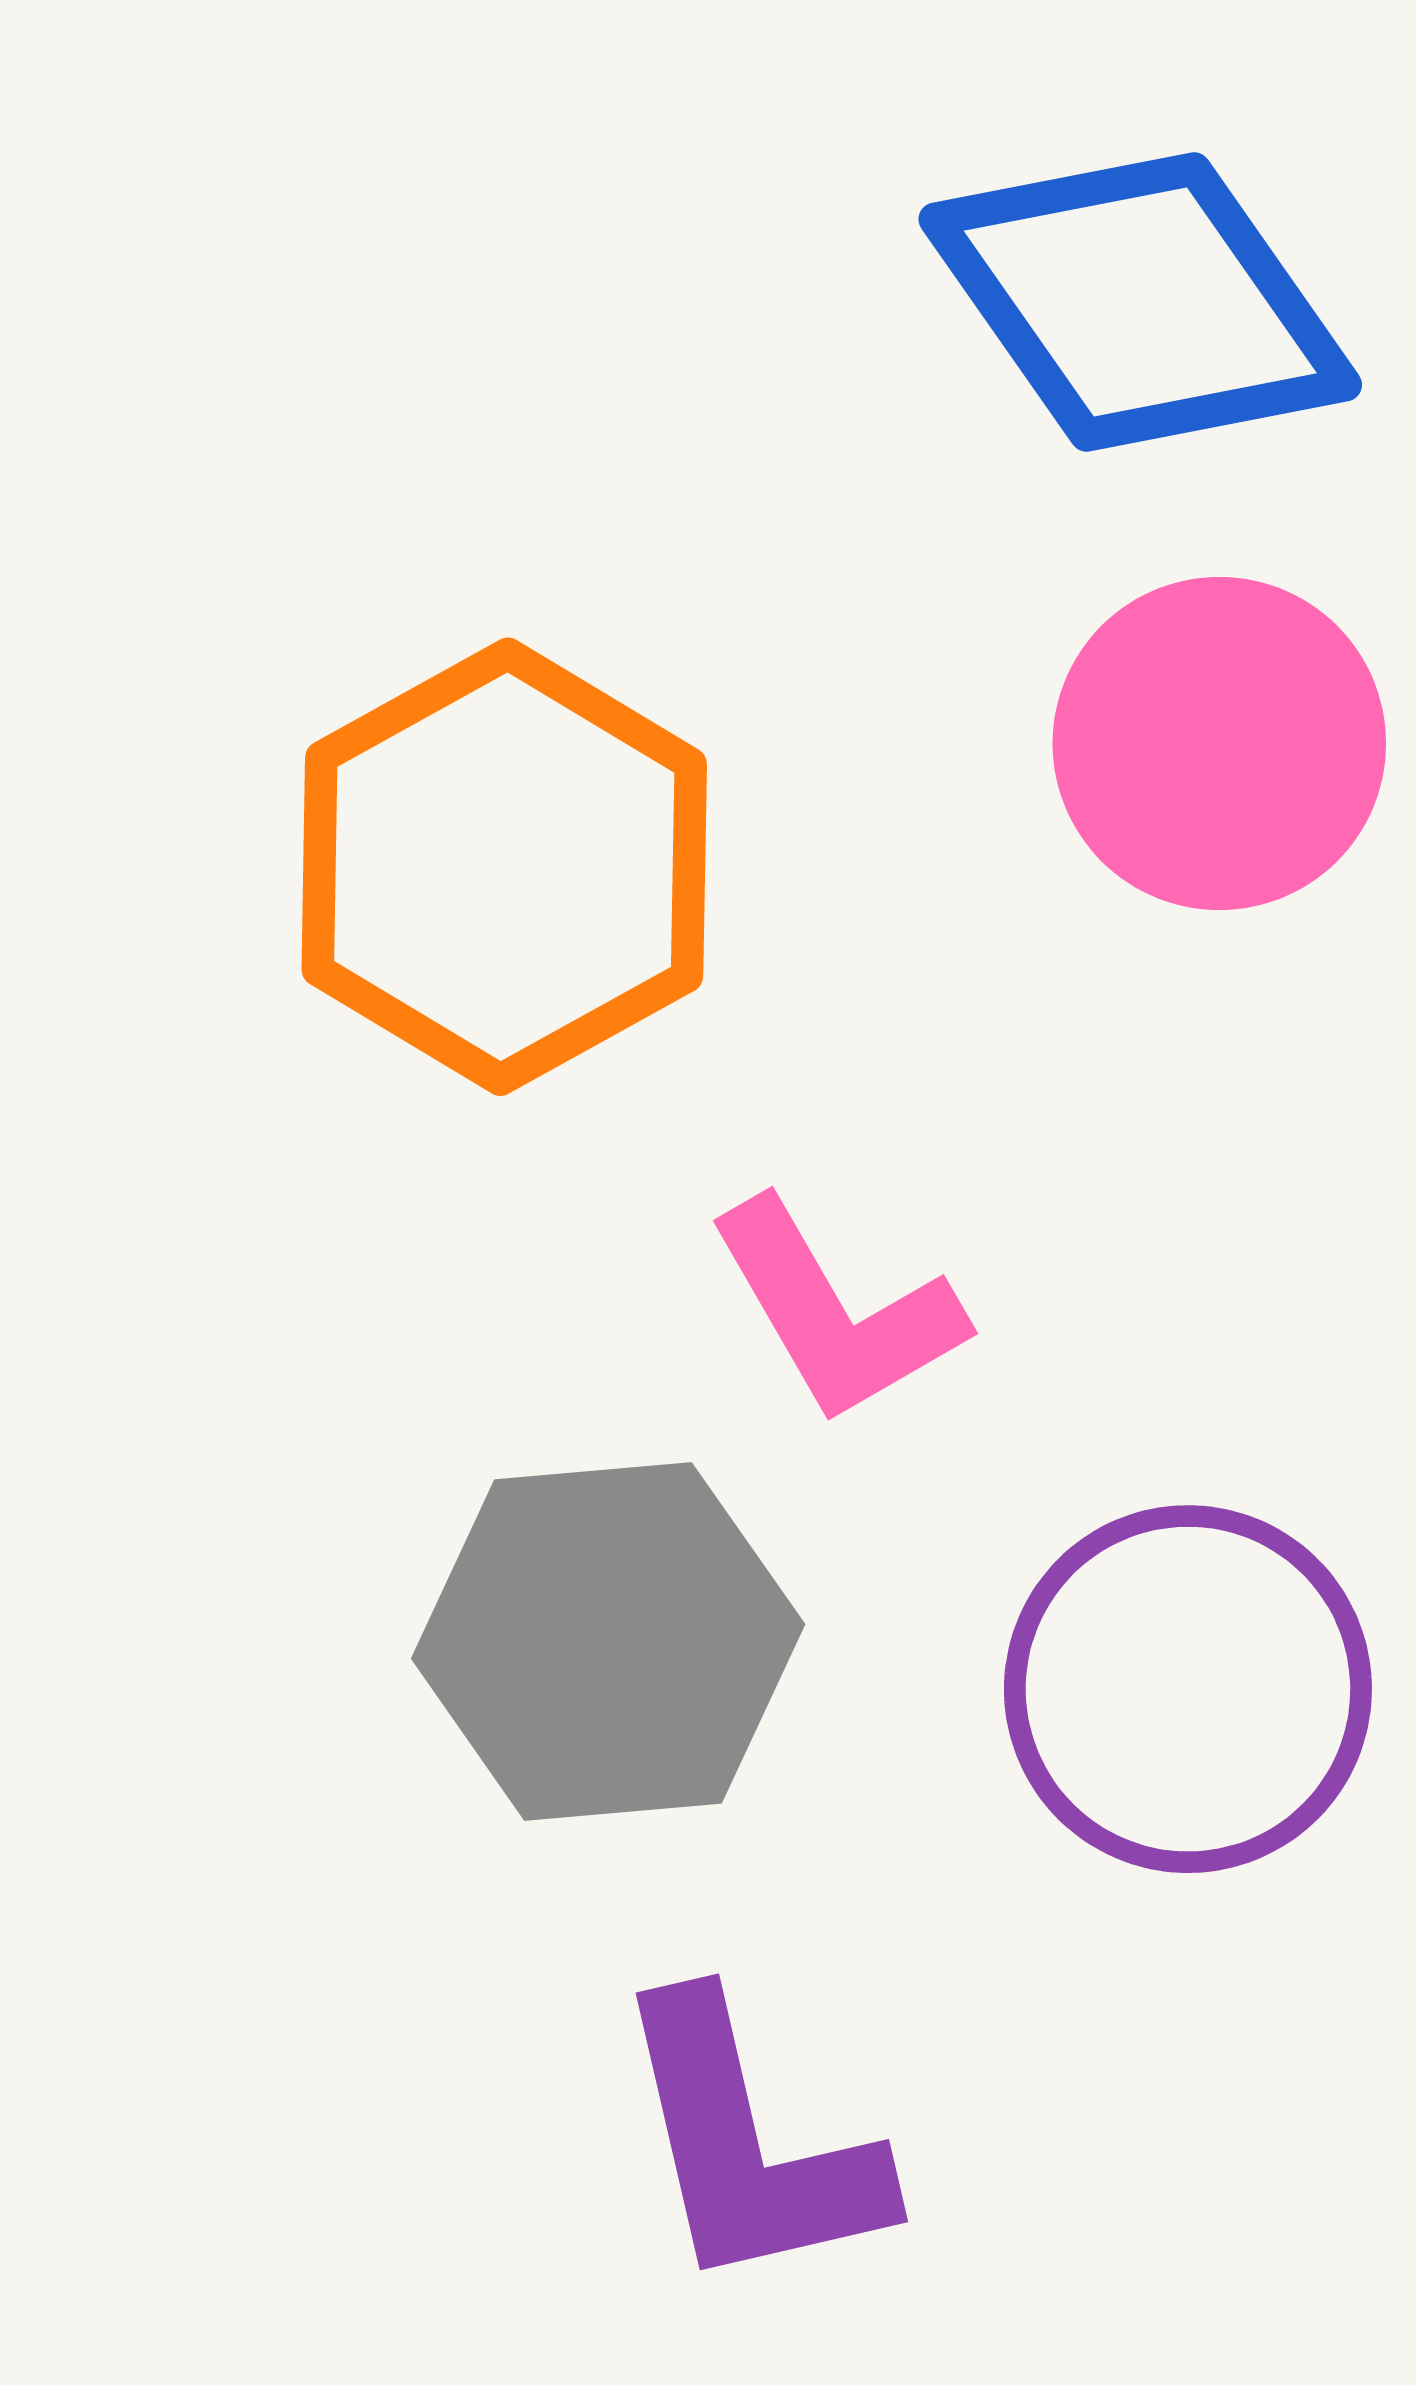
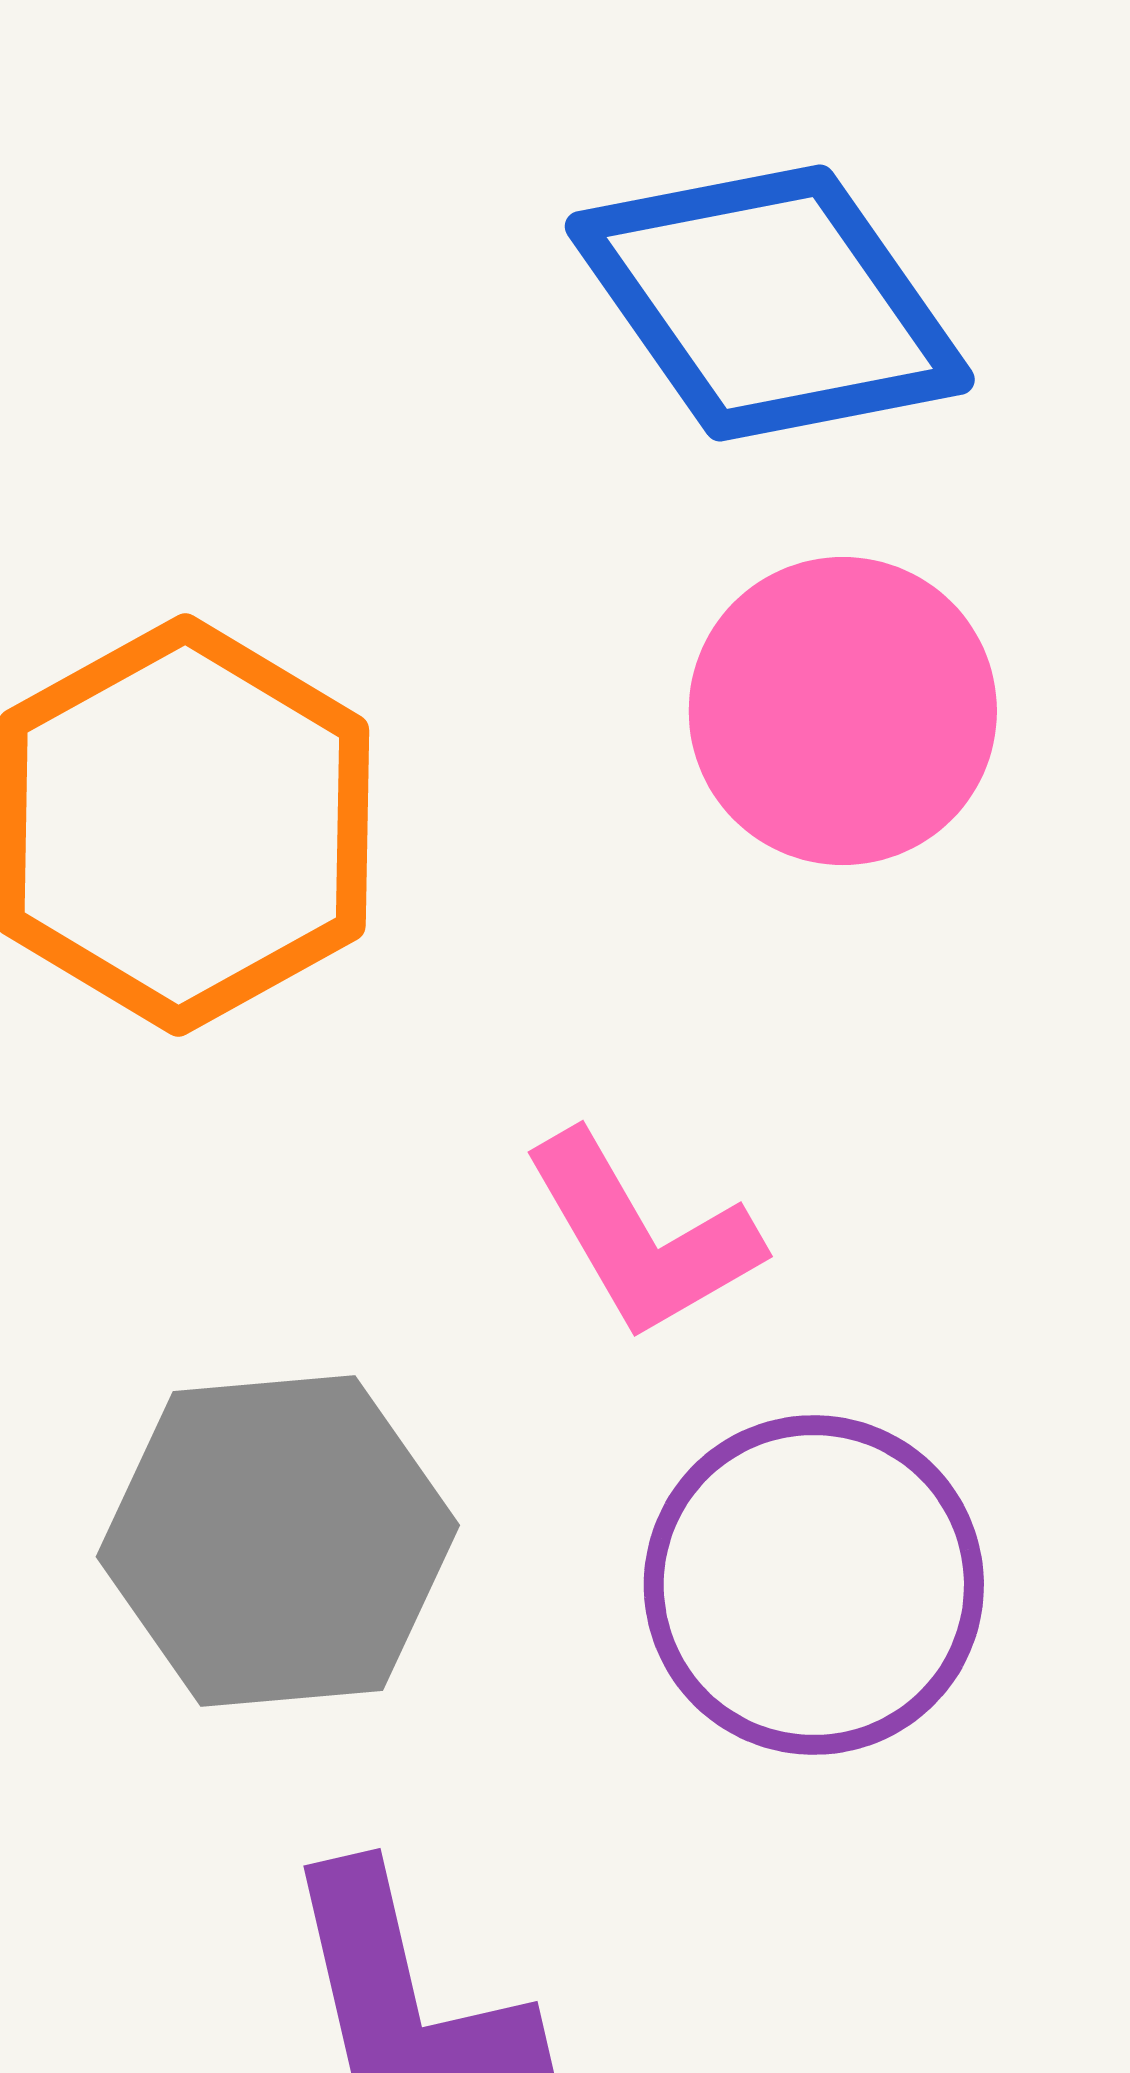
pink L-shape: (836, 1311) -> (642, 1236), moved

